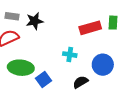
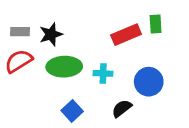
green ellipse: (21, 68) -> (64, 67), moved

